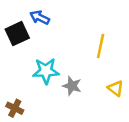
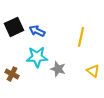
blue arrow: (40, 17) -> (37, 31), moved
brown cross: (15, 108) -> (12, 74), moved

